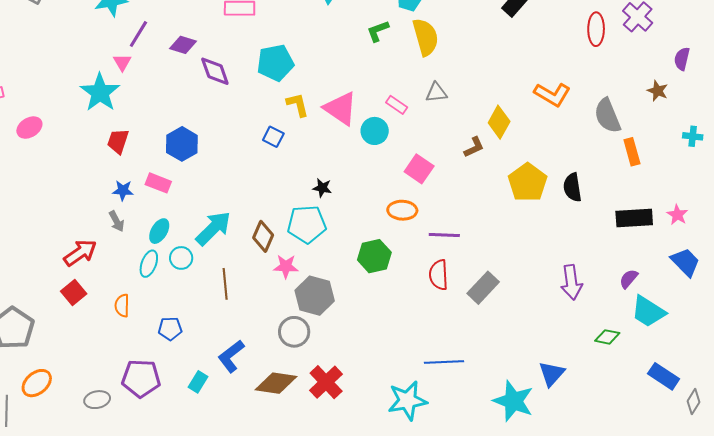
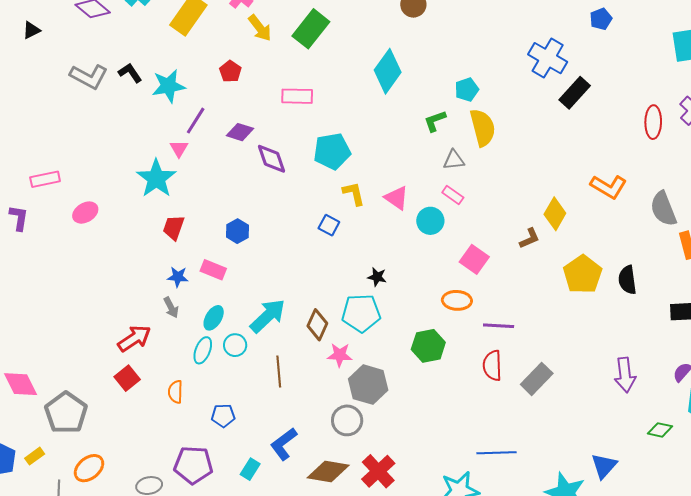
gray triangle: (436, 93) -> (454, 160), moved
pink triangle: (341, 109) -> (397, 198), size x0.7
blue hexagon: (182, 144) -> (237, 231), size x0.7

